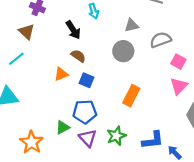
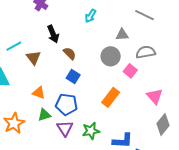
cyan arrow: (94, 11) -> (90, 16), turned 40
black arrow: (73, 30) -> (53, 34), moved
brown triangle: (27, 32) -> (34, 58), moved
pink square: (178, 62) -> (130, 71), moved
orange triangle: (61, 74) -> (39, 93), moved, turned 32
pink triangle: (179, 86) -> (155, 96), turned -36

